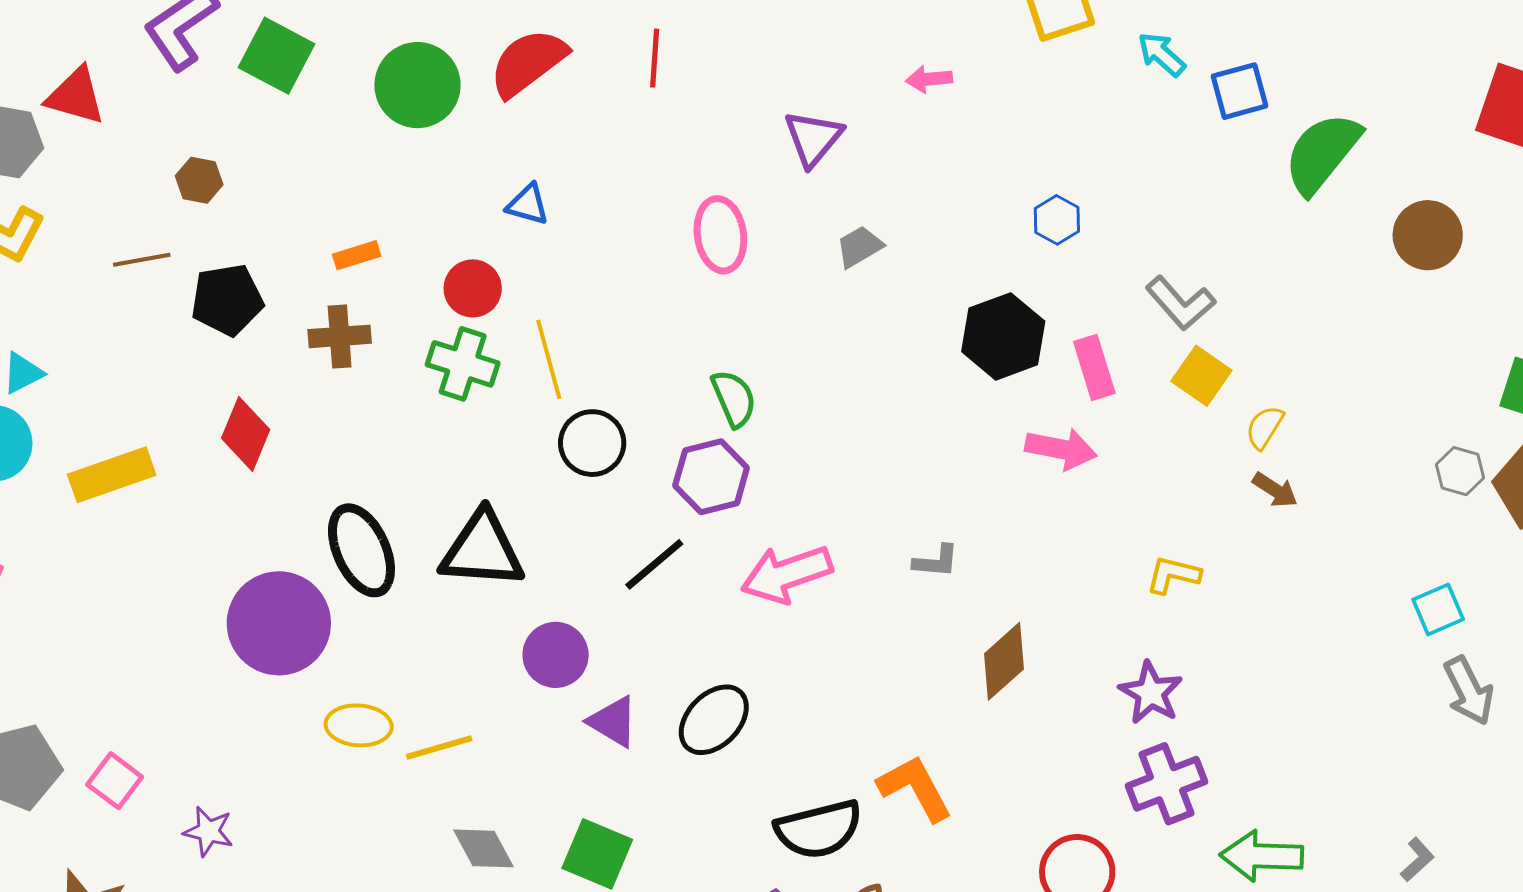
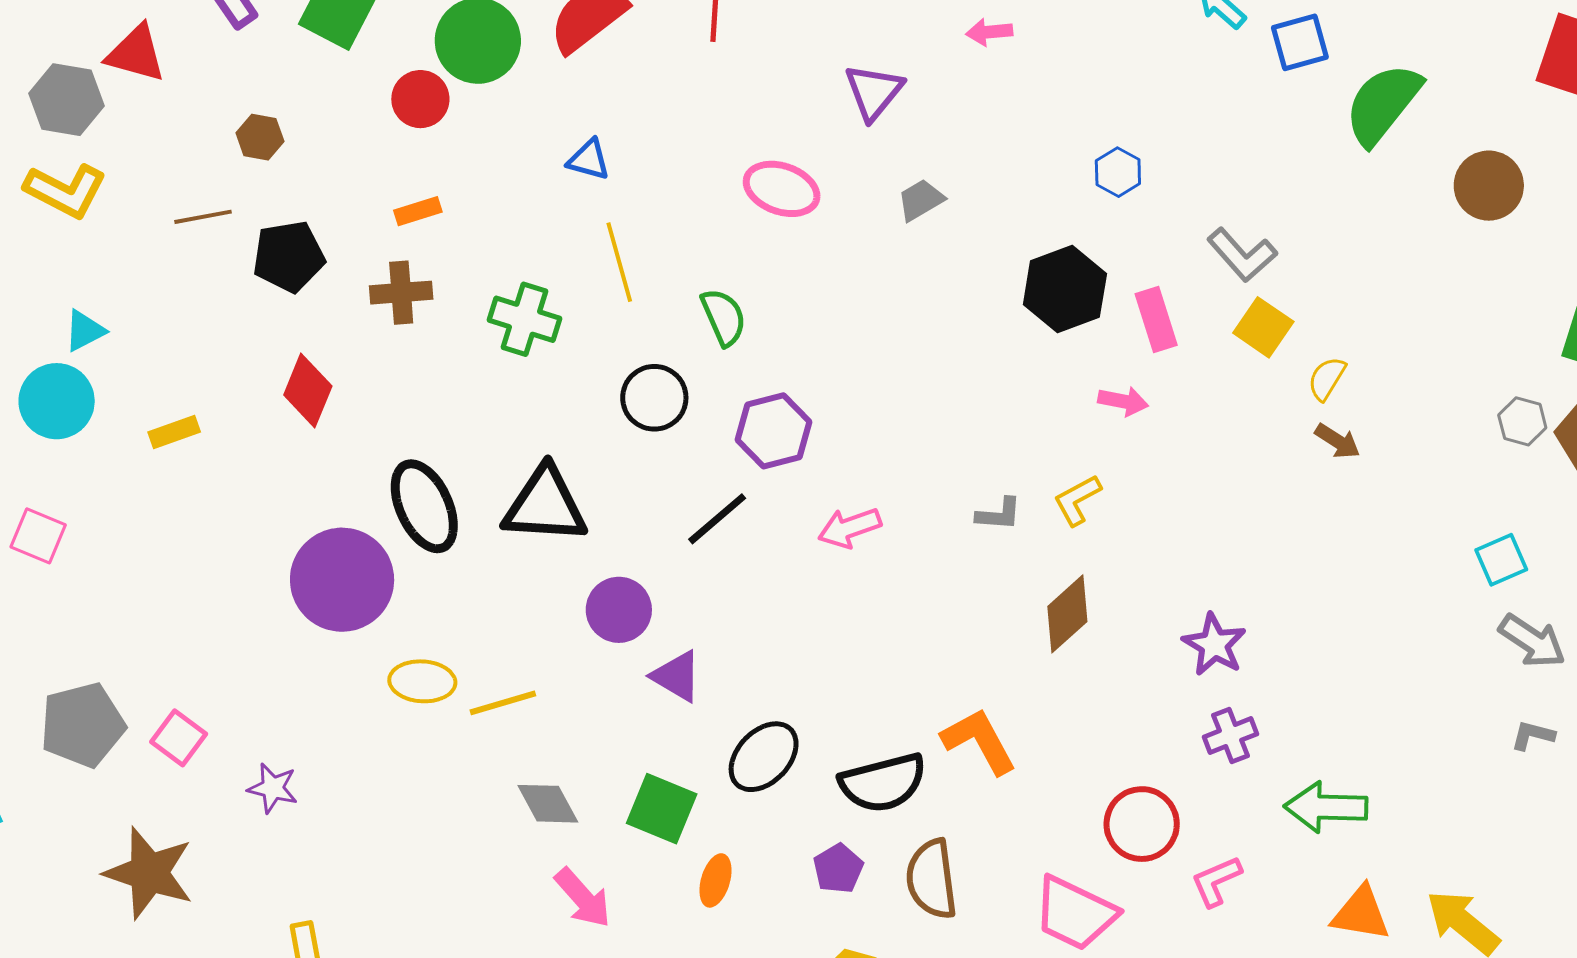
pink ellipse: (720, 235) -> (782, 189), turned -62
red circle: (473, 288) -> (420, 99), moved
yellow line: (549, 359) -> (619, 262), moved
green semicircle: (734, 398) -> (724, 317), moved
pink arrow: (1061, 449) -> (1123, 401), size x0.7
yellow rectangle: (112, 475) -> (174, 432), size x0.6
pink arrow: (787, 574) -> (850, 528), size x0.7
yellow L-shape: (1173, 575) -> (1077, 500), moved, turned -42
gray arrow: (1469, 691) -> (1532, 641), turned -30
black ellipse: (714, 720) -> (764, 757), moved
purple cross: (1167, 784) -> (1230, 735), size x0.7
gray L-shape: (1417, 860) -> (1533, 735), moved, turned -123

